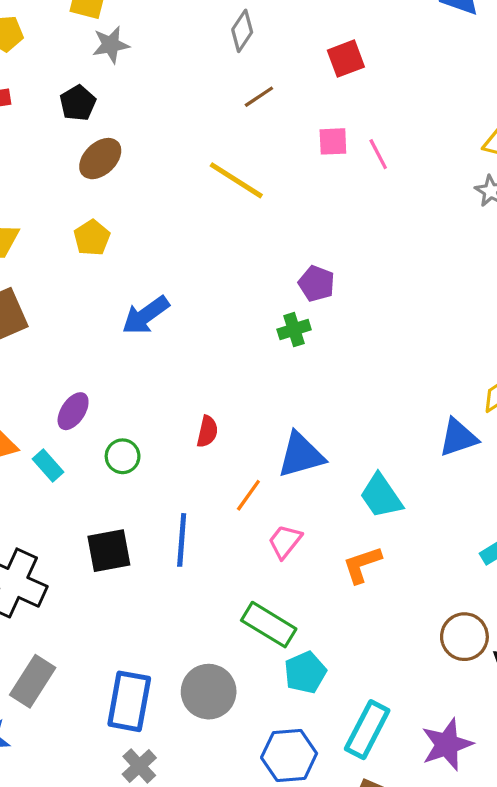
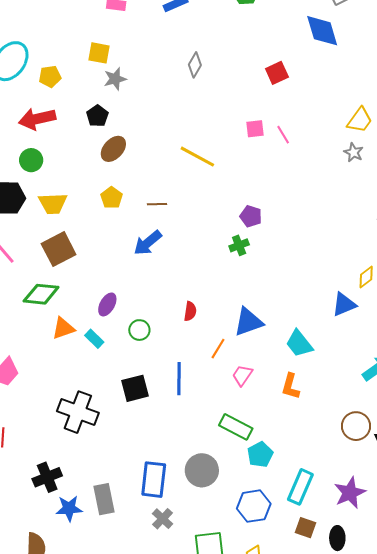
red square: (346, 59) -> (277, 73), moved
brown line: (259, 97) -> (157, 204), moved, turned 36
orange L-shape: (362, 565) -> (290, 386), turned -52
gray rectangle: (33, 681) -> (104, 499), moved, turned -40

